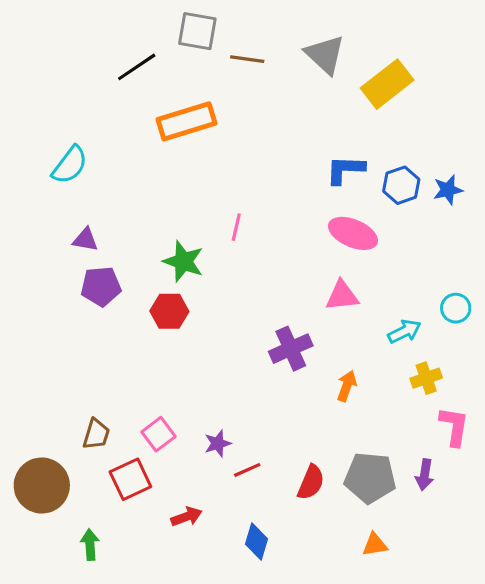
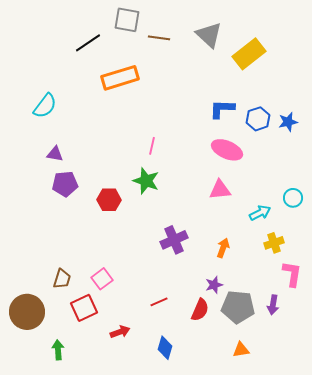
green star: (183, 261) -> (146, 181), moved
purple cross: (291, 349) -> (174, 240), moved
purple star: (218, 443) -> (214, 285), moved

